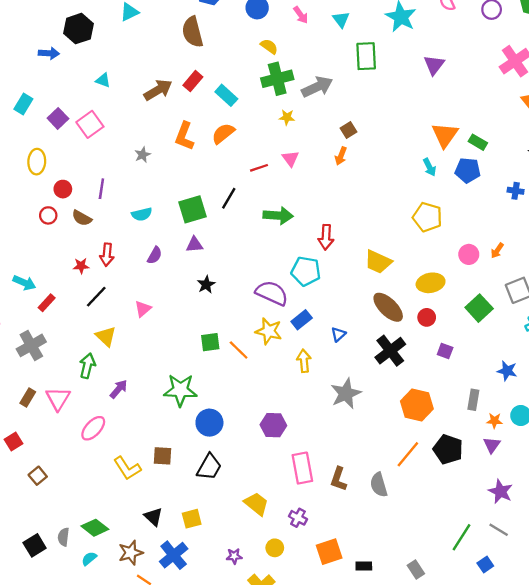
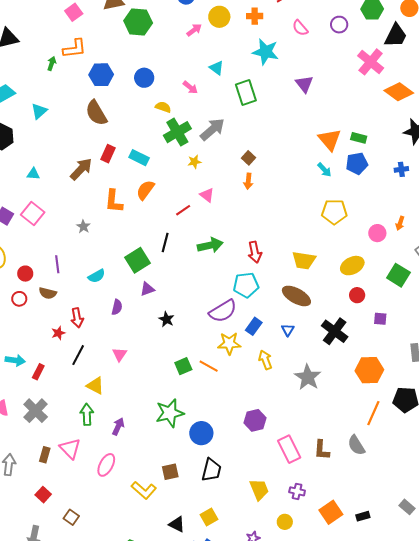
pink arrow: (301, 15) -> (190, 87), moved
purple semicircle: (272, 293) -> (223, 311), turned 140
brown ellipse: (388, 307) -> (296, 296), moved
yellow trapezoid: (256, 504) -> (259, 490), turned 45

